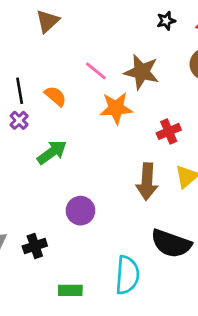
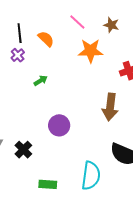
brown star: (142, 72) -> (111, 25), size x0.6
green arrow: (52, 152) -> (41, 81), size x0.6
black cross: (35, 246) -> (23, 150), turned -30

